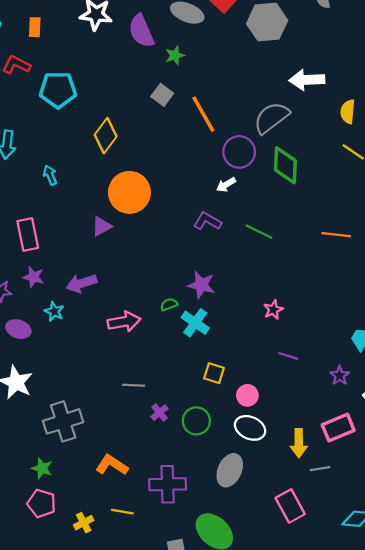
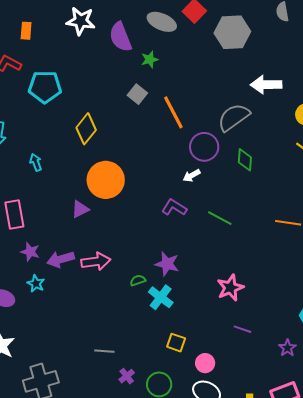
green diamond: (285, 165) -> (245, 160), size x0.7
purple star: (33, 277) -> (30, 252), moved
pink star: (273, 310) -> (230, 288), size x1.5
pink arrow: (124, 322) -> (96, 261), moved

